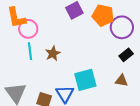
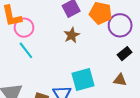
cyan line: (30, 51) -> (26, 50), turned -30
brown star: (53, 53) -> (72, 35), moved

